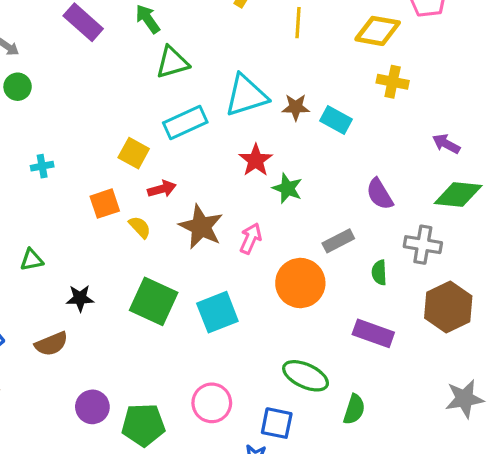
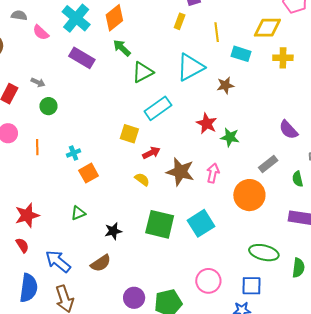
cyan triangle: (246, 95) -> (190, 67), moved
cyan rectangle: (336, 120) -> (241, 54), moved
orange square: (105, 204) -> (89, 173), moved

